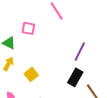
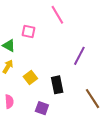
black rectangle: (75, 77) -> (57, 85), moved, turned -42

